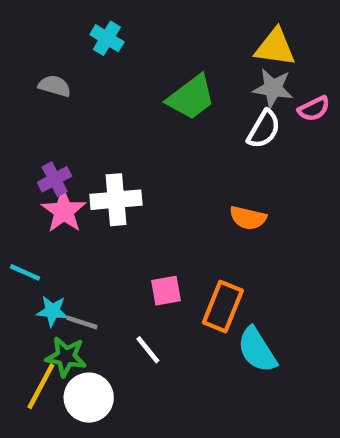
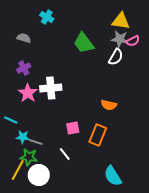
green trapezoid: (191, 97) -> (84, 43), turned 90
pink semicircle: (314, 109) -> (133, 41), moved
purple cross: (55, 179) -> (24, 68), moved
orange semicircle: (248, 218) -> (109, 105), moved
cyan semicircle: (257, 350) -> (113, 176), moved

